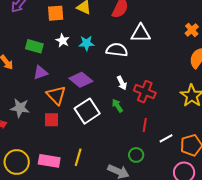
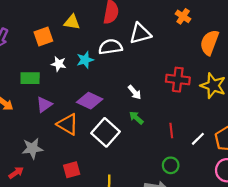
orange cross: (192, 30) -> (183, 16), moved
white semicircle: (117, 50) -> (110, 47), moved
red cross: (145, 92) -> (178, 80), moved
red square: (51, 120) -> (72, 170), moved

